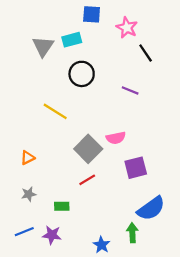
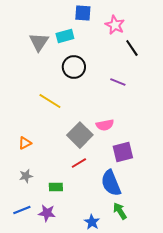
blue semicircle: (151, 208) -> (111, 183), moved, turned 104
green arrow: (132, 233) -> (120, 211), turned -30

